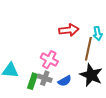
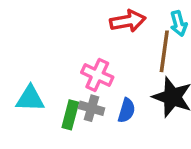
blue semicircle: (65, 81) -> (127, 110), turned -40

